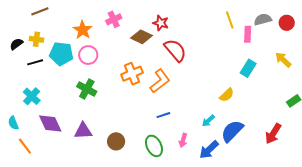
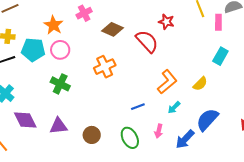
red star: (161, 23) -> (166, 22), moved
orange L-shape: (160, 81) -> (167, 82), moved
cyan arrow: (208, 121) -> (174, 108), moved

